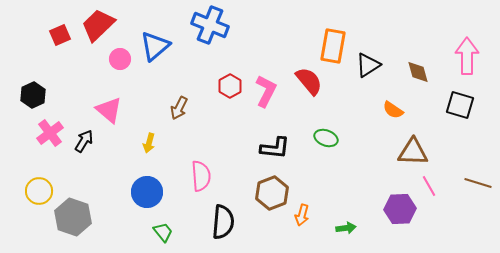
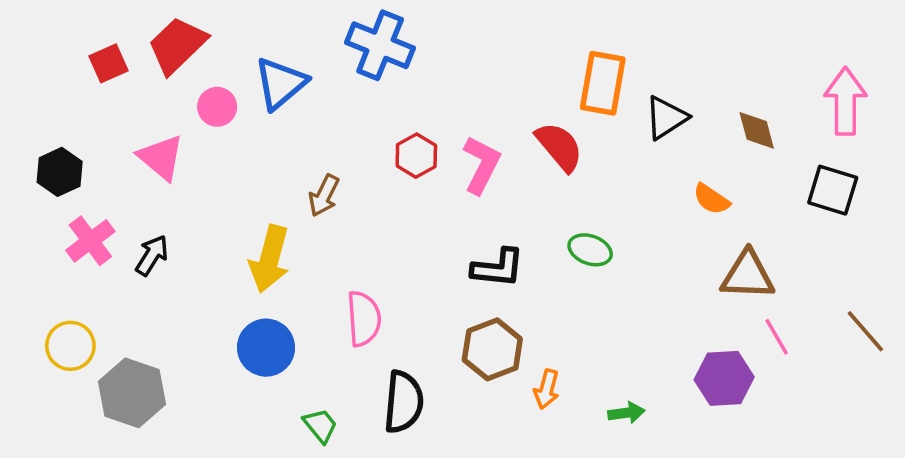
pink triangle: (109, 110) -> (161, 157), moved
yellow arrow: (149, 143) -> (270, 259), size x1.8
brown line: (478, 183) -> (865, 331), turned 32
green trapezoid: (163, 232) -> (320, 425), moved

